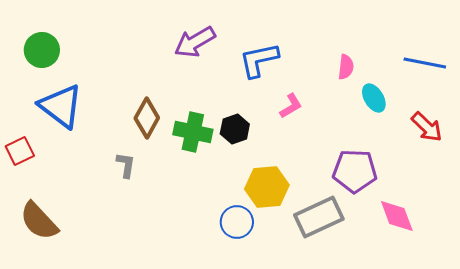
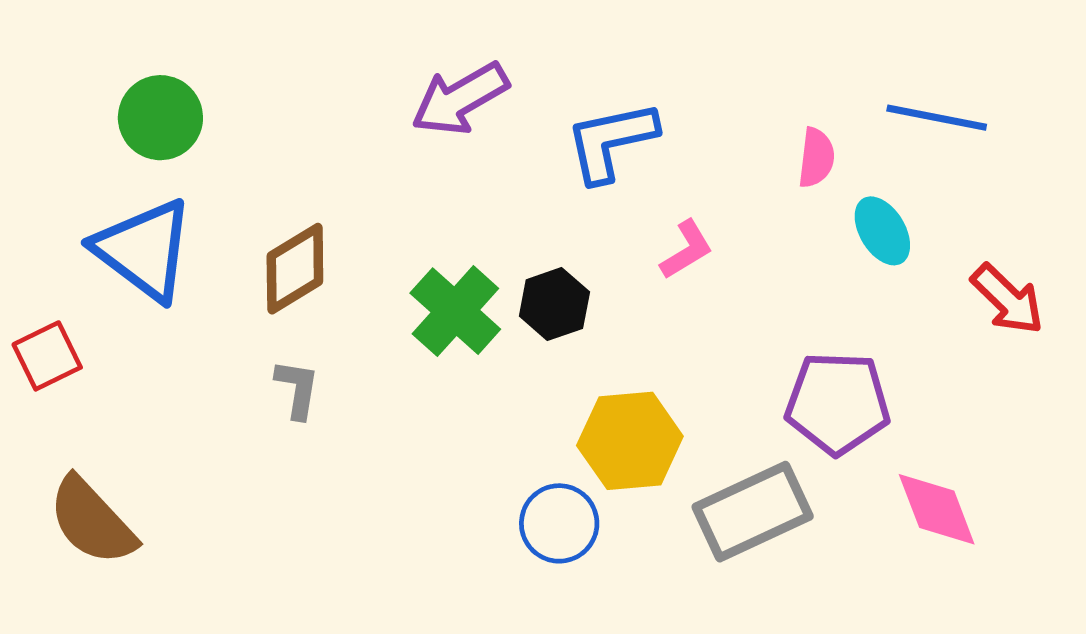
green circle: (42, 50) -> (160, 118), moved
blue line: (425, 63) -> (937, 118), moved
brown diamond: (147, 118) -> (295, 269), moved, turned 30
green cross: (193, 132) -> (455, 311), turned 30

